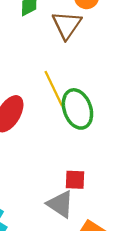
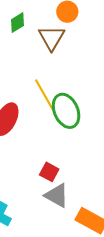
red square: (75, 180) -> (49, 172), moved, turned 30

